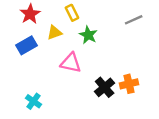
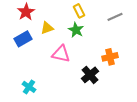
yellow rectangle: (72, 13) -> (79, 11), moved
orange cross: (129, 84) -> (110, 57), moved

